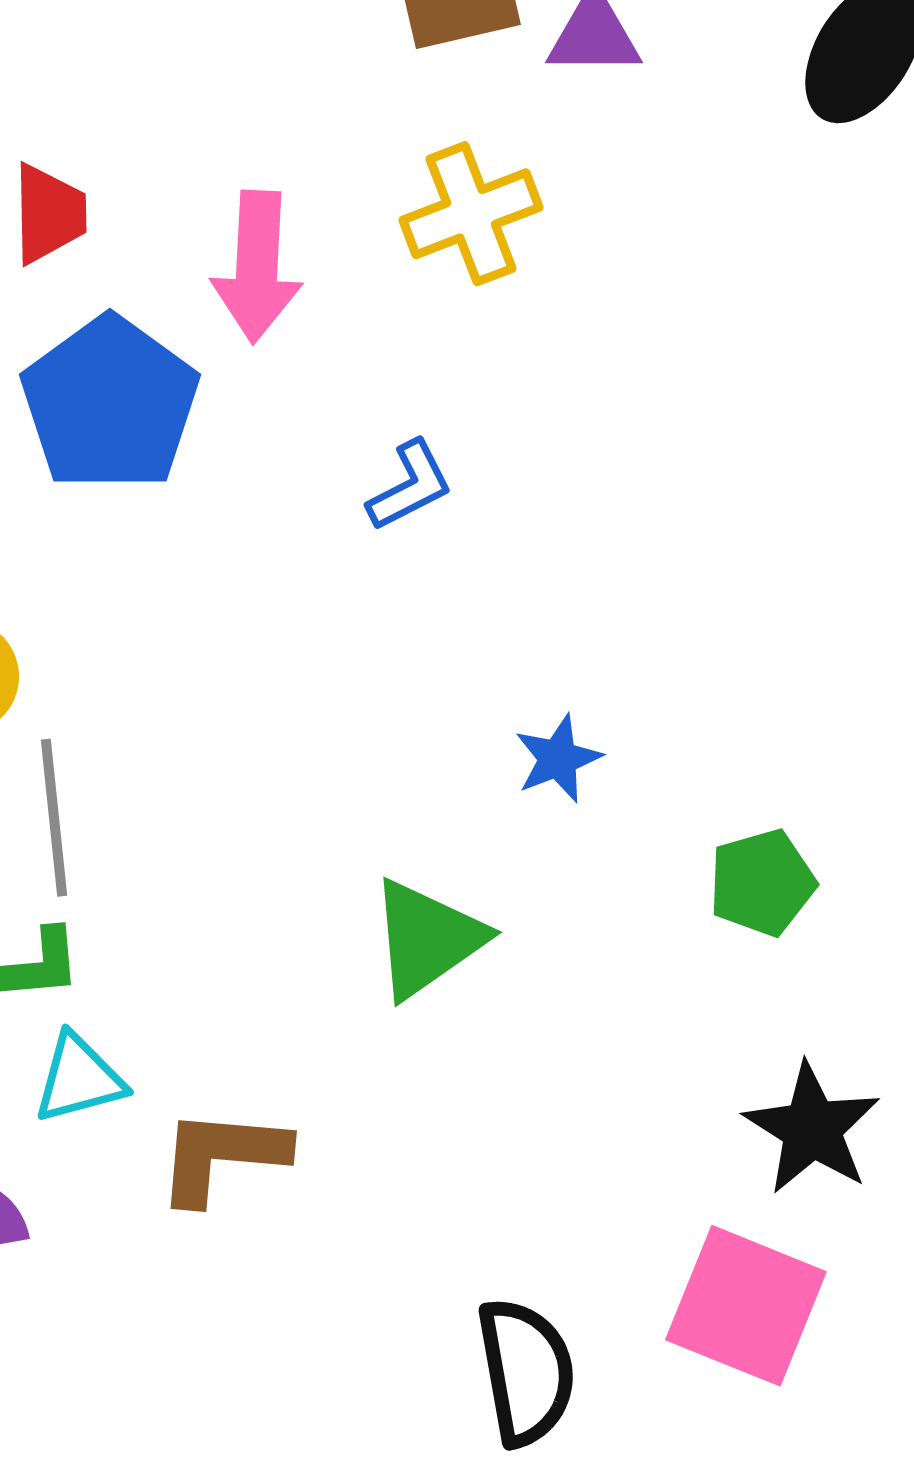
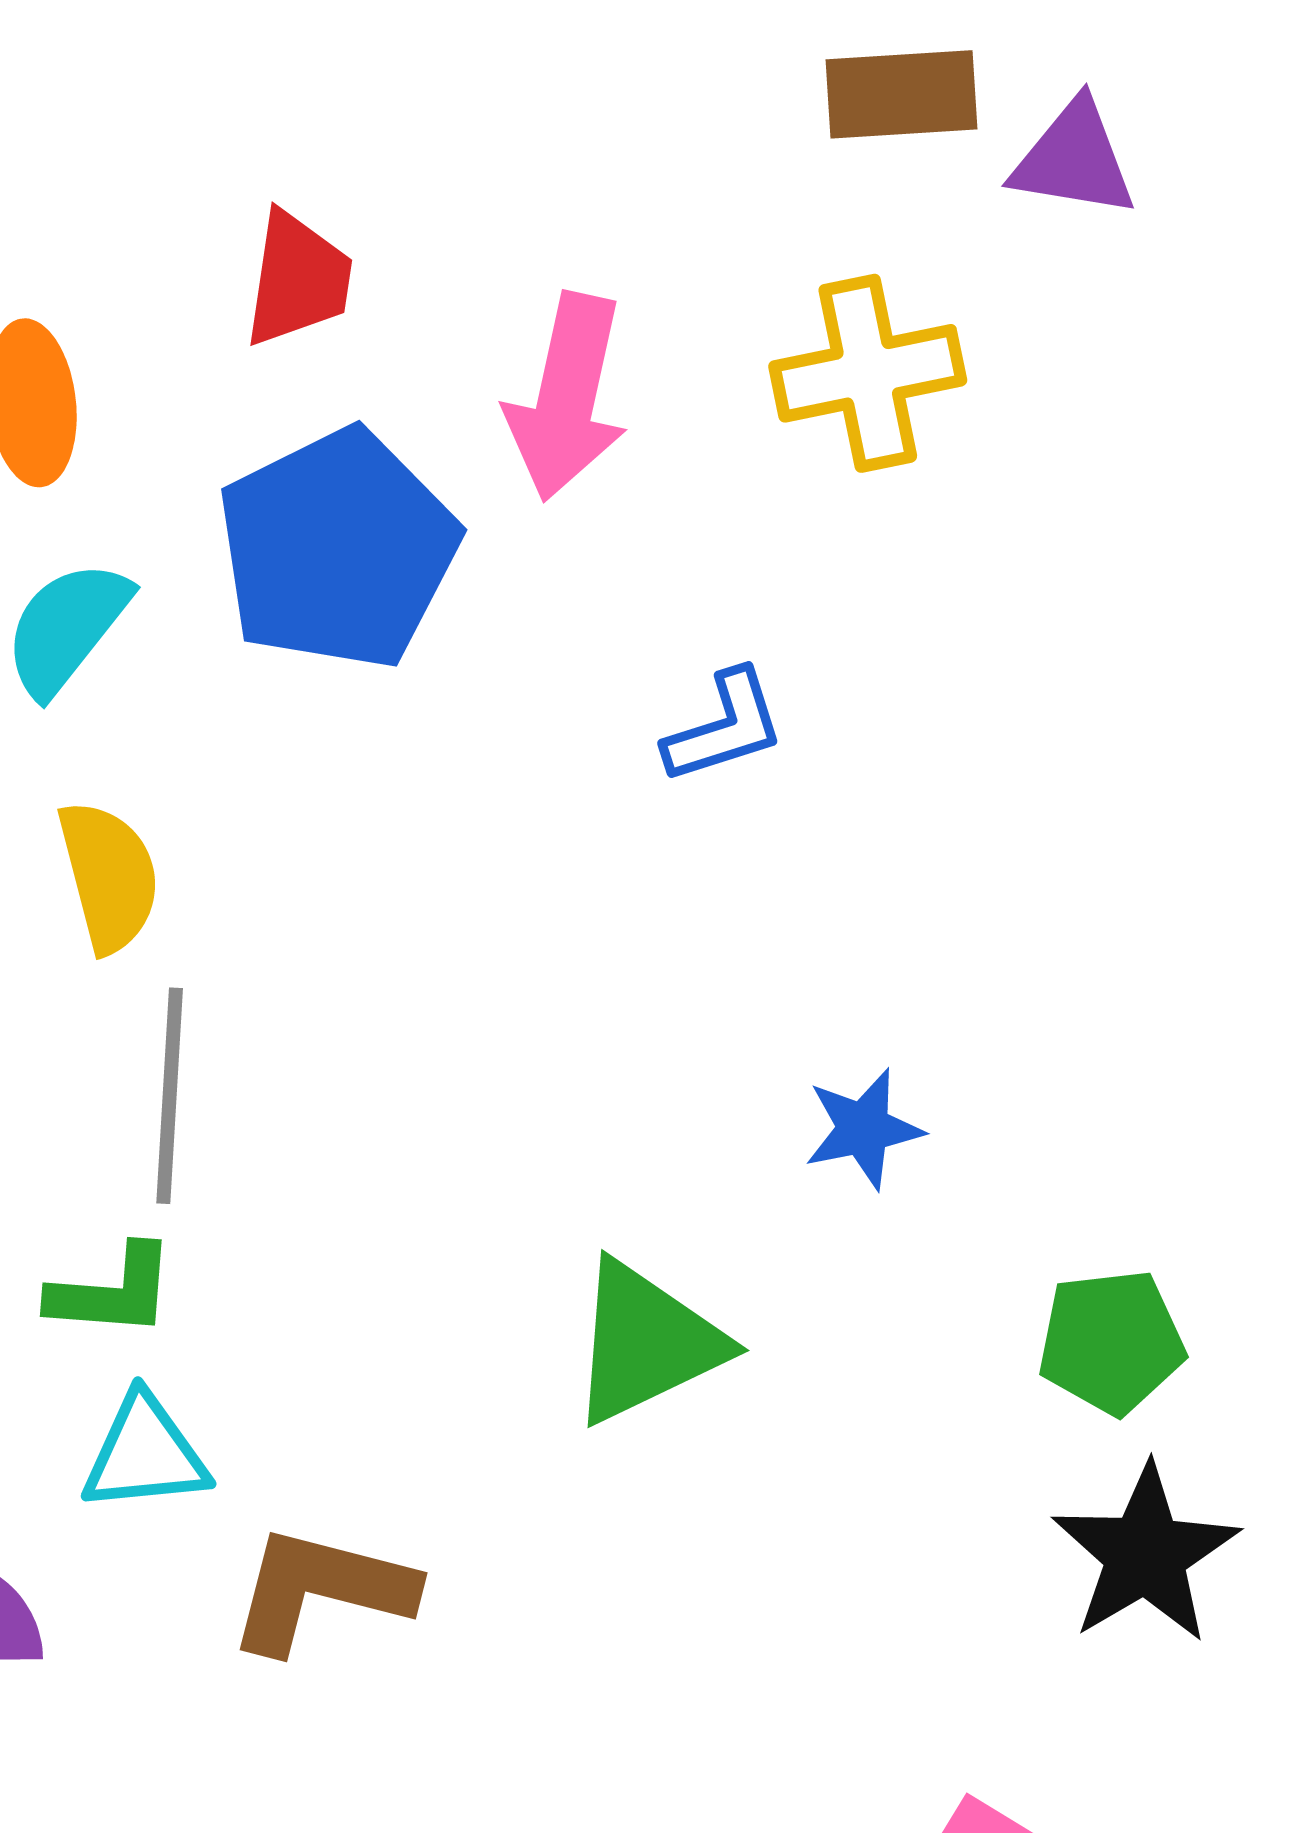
black star: (812, 1129) -> (1145, 1554), moved

